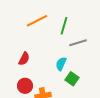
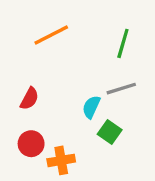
green line: (64, 26) -> (123, 43), moved
gray line: (78, 43) -> (121, 89), moved

